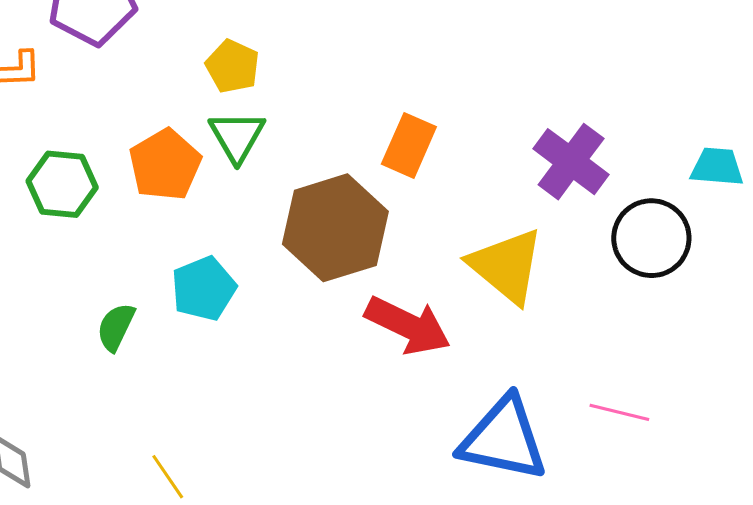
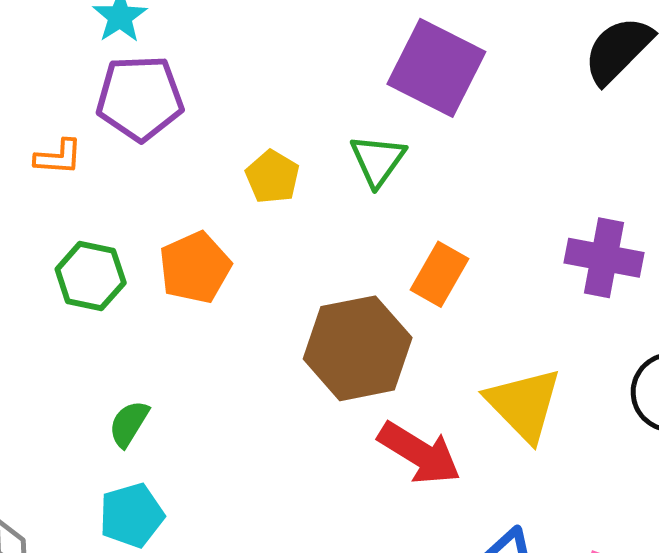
green triangle: (237, 136) -> (378, 160), moved
purple cross: (571, 162) -> (604, 258), moved, turned -32
cyan pentagon: (204, 289) -> (132, 515), moved

